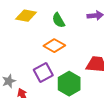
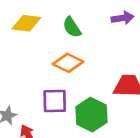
purple square: (43, 73) -> (55, 101), turned 30

